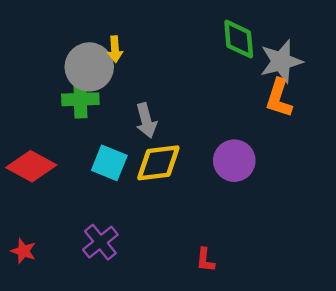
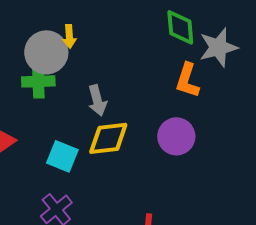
orange L-shape: (279, 98) -> (187, 80), moved
cyan square: (109, 163) -> (62, 156), moved

